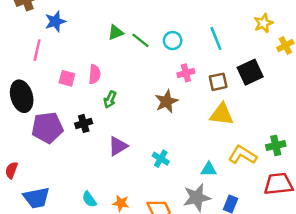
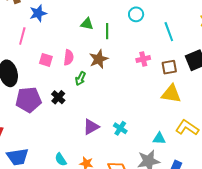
green triangle: (116, 32) -> (87, 24), turned 32
green line: (141, 40) -> (107, 31), turned 49
cyan circle: (173, 41) -> (136, 14), moved
brown star: (166, 101) -> (99, 59), moved
black cross: (84, 123) -> (58, 97), turned -32
purple triangle: (118, 146) -> (91, 127), moved

